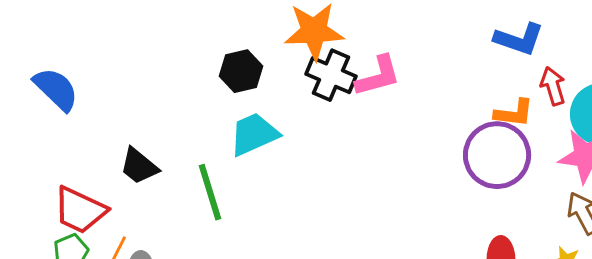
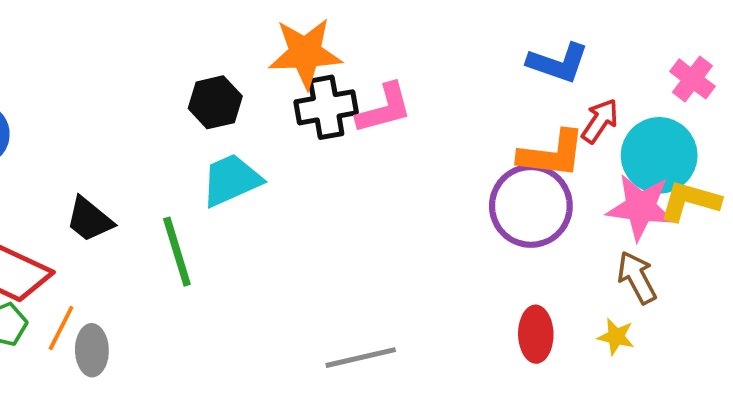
black cross: (331, 75) -> (326, 107), turned -33
red arrow: (553, 86) -> (600, 121), turned 51
orange L-shape: (514, 113) -> (552, 154), size x1.4

